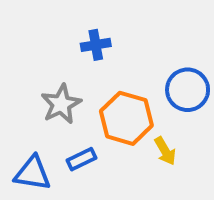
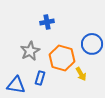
blue rectangle: (82, 159) -> (40, 78), turned -48

